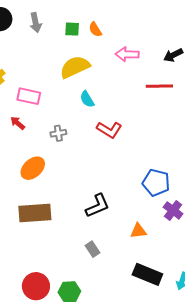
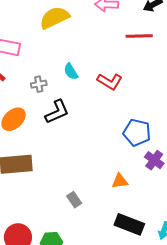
cyan semicircle: (87, 99) -> (71, 72), moved
red L-shape: (109, 130) -> (110, 81), moved
black L-shape: (98, 206) -> (57, 112), moved

